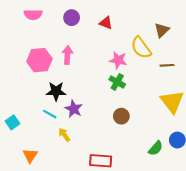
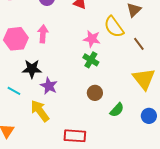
brown line: (167, 65) -> (139, 44), turned 56
cyan line: (50, 114) -> (14, 91), moved
yellow arrow: (64, 135) -> (40, 111), size x1.6
green semicircle: (156, 148) -> (117, 110), moved

